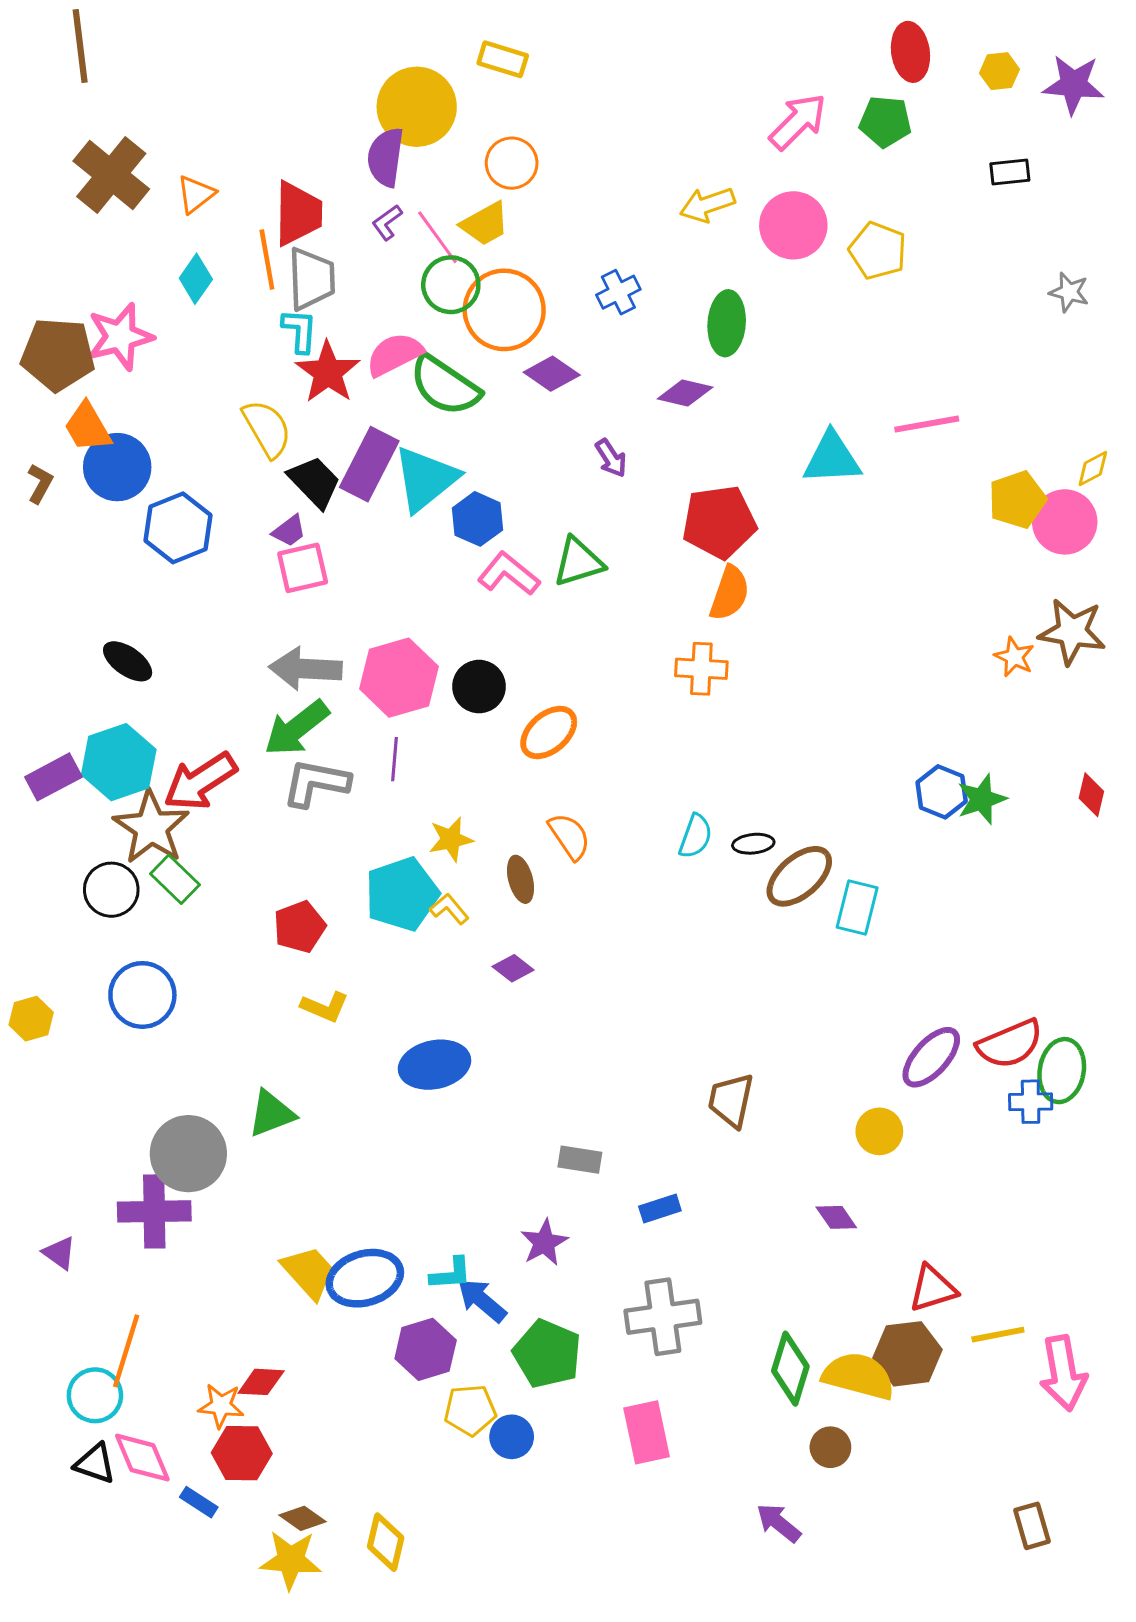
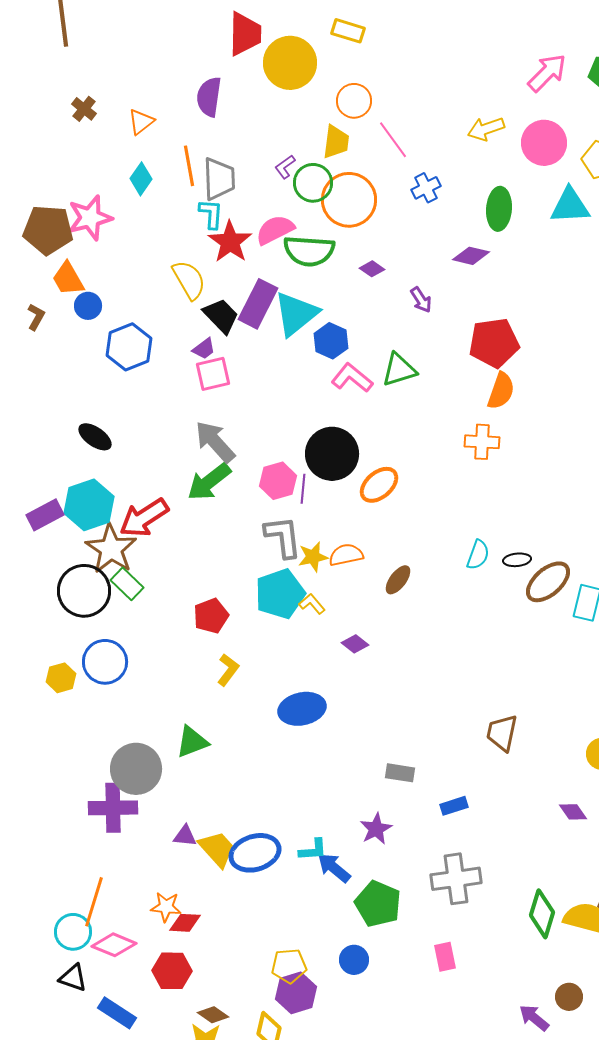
purple semicircle: (386, 157) -> (209, 97), moved
brown cross: (111, 175) -> (84, 109), size x0.5
red trapezoid: (298, 214) -> (245, 34), moved
purple L-shape: (387, 222) -> (285, 167), moved
yellow trapezoid: (485, 224) -> (336, 142), turned -54
pink line: (437, 237) -> (393, 140), moved
purple diamond: (552, 374) -> (372, 269), moved, size x0.7
green semicircle: (445, 386) -> (309, 251), turned -30
cyan triangle: (832, 458) -> (570, 206), moved
blue circle: (117, 467) -> (88, 306), size x0.6
gray arrow: (305, 669) -> (215, 442), turned 45
pink hexagon: (399, 678) -> (278, 481), moved, size x0.7
black circle: (479, 687) -> (332, 454), size x1.5
purple line: (394, 759) -> (303, 489), moved
gray L-shape: (316, 783) -> (283, 537), moved, turned 72
orange semicircle: (569, 836) -> (346, 555), moved, turned -68
brown ellipse: (521, 879) -> (398, 580), moved, turned 52
black circle: (111, 890) -> (84, 591), size x1.4
yellow L-shape: (325, 1007) -> (228, 670), turned -76
yellow hexagon: (31, 1019) -> (61, 678), moved
purple triangle: (59, 1253) -> (185, 836), moved, turned -30
purple hexagon: (426, 1349) -> (296, 993), moved
orange star: (221, 1406) -> (166, 907), moved
yellow pentagon: (470, 1410) -> (289, 966), moved
pink rectangle: (647, 1432) -> (445, 957), size x0.7
brown circle: (830, 1447) -> (569, 997), moved
pink diamond: (142, 1458) -> (114, 945), moved, turned -45
blue rectangle: (199, 1502) -> (117, 1013), moved, size x1.5

